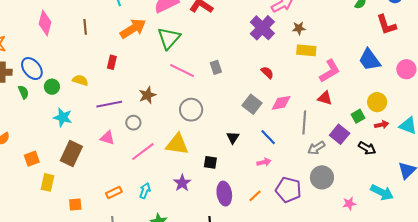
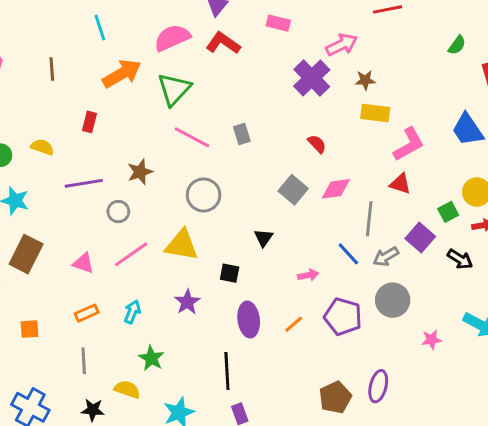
blue line: (268, 137) -> (348, 254), moved
pink triangle: (107, 138) -> (83, 263), moved

